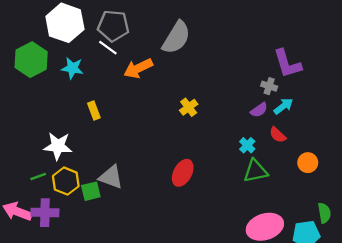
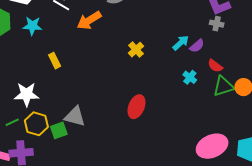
gray cross: (269, 86) -> (217, 24), moved
cyan arrow: (283, 106) -> (181, 43), moved
green triangle: (255, 171) -> (223, 86), moved

